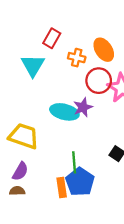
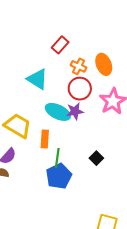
cyan triangle: (33, 65) -> (37, 79), moved, turned -40
red circle: (99, 81) -> (80, 89), moved
orange rectangle: (62, 187) -> (45, 139), moved

